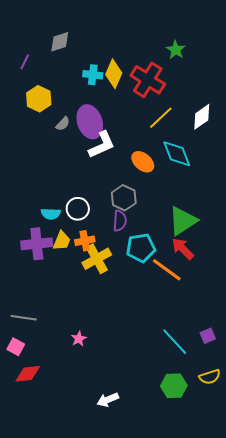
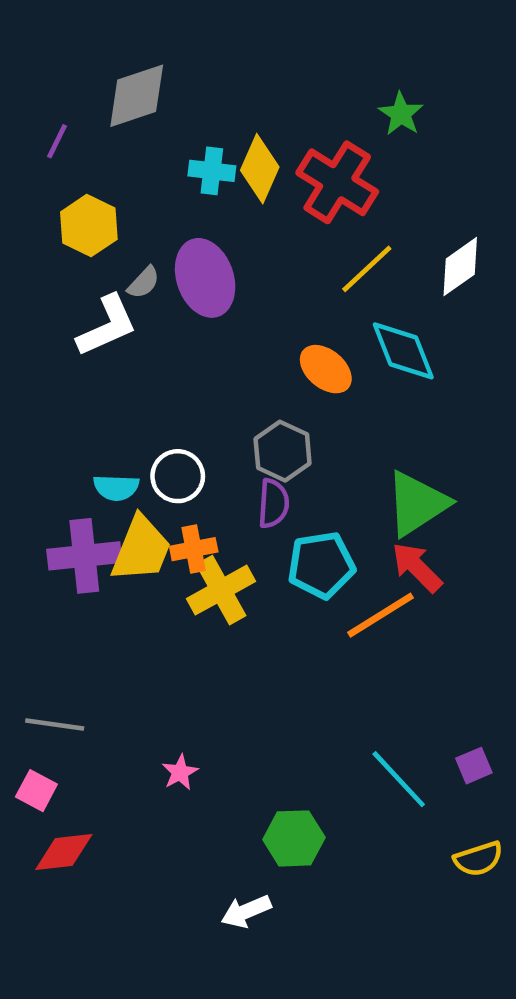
gray diamond: (60, 42) -> (137, 96), size x1.4
white L-shape: (102, 145) -> (107, 326), moved
yellow trapezoid: (62, 241) -> (141, 549), size x1.5
orange line: (167, 270) -> (380, 615), turned -68
green hexagon: (174, 386) -> (294, 838), moved

